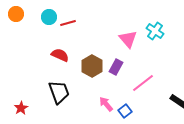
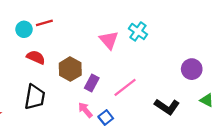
cyan circle: (49, 17) -> (24, 29), moved
purple rectangle: (116, 67) -> (92, 83), moved
black trapezoid: (59, 92) -> (35, 97), turned 30

